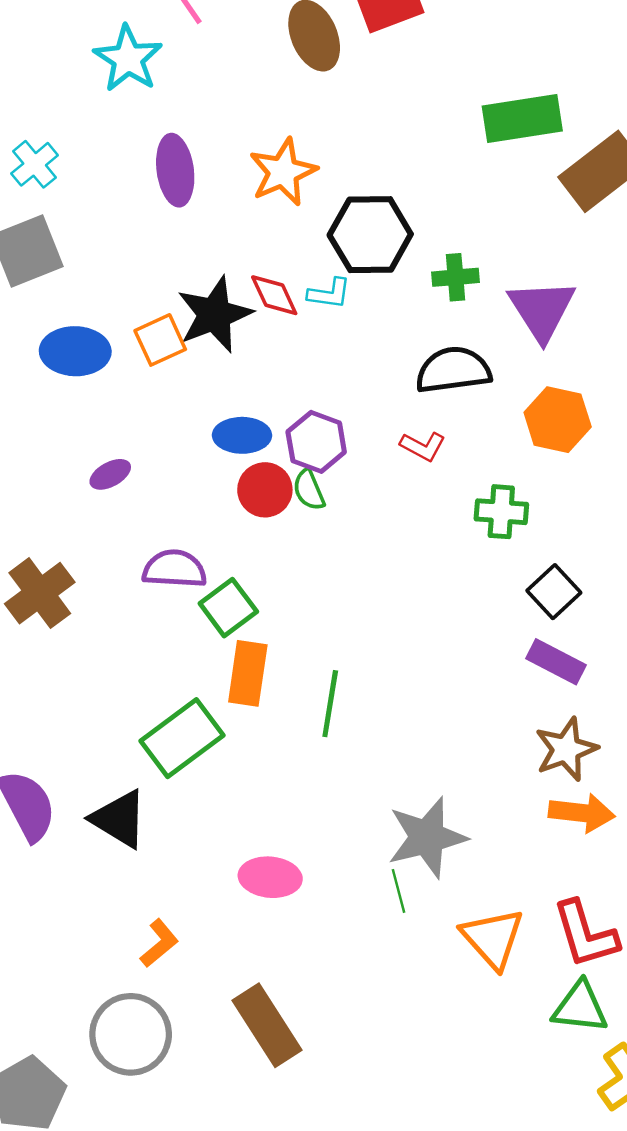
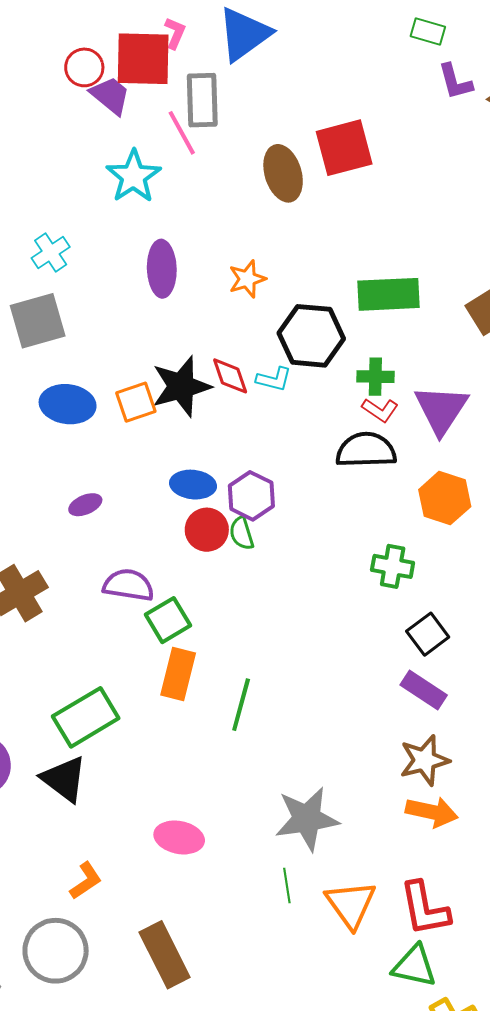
green rectangle: (522, 118) -> (388, 294), moved
orange star: (283, 172) -> (247, 279), size x0.7
red L-shape: (423, 446) -> (380, 410), moved
green rectangle: (182, 738) -> (86, 717), moved
green line: (398, 891) -> (287, 886), moved

